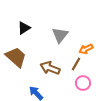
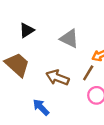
gray triangle: (60, 35) -> (69, 39), turned -42

